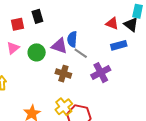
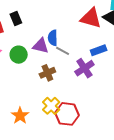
red triangle: (112, 23) -> (91, 18), size x1.6
blue rectangle: (119, 45) -> (99, 50), moved
brown cross: (63, 74) -> (47, 73), turned -35

